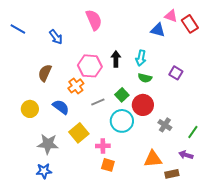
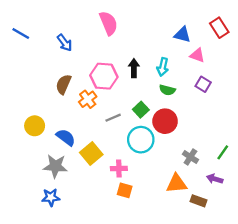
pink triangle: (171, 16) -> (197, 55), moved
brown semicircle: (45, 73) -> (63, 84), moved
blue semicircle: (61, 107) -> (66, 137), moved
gray cross: (165, 125) -> (190, 157), moved
brown rectangle: (172, 174) -> (198, 201), turned 32

